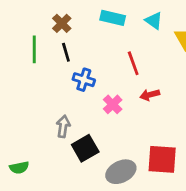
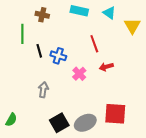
brown cross: (62, 23) -> (42, 15), turned -32
black line: (66, 52) -> (39, 51), moved
black square: (85, 148) -> (59, 123), moved
green semicircle: (19, 168) -> (11, 120), turned -48

